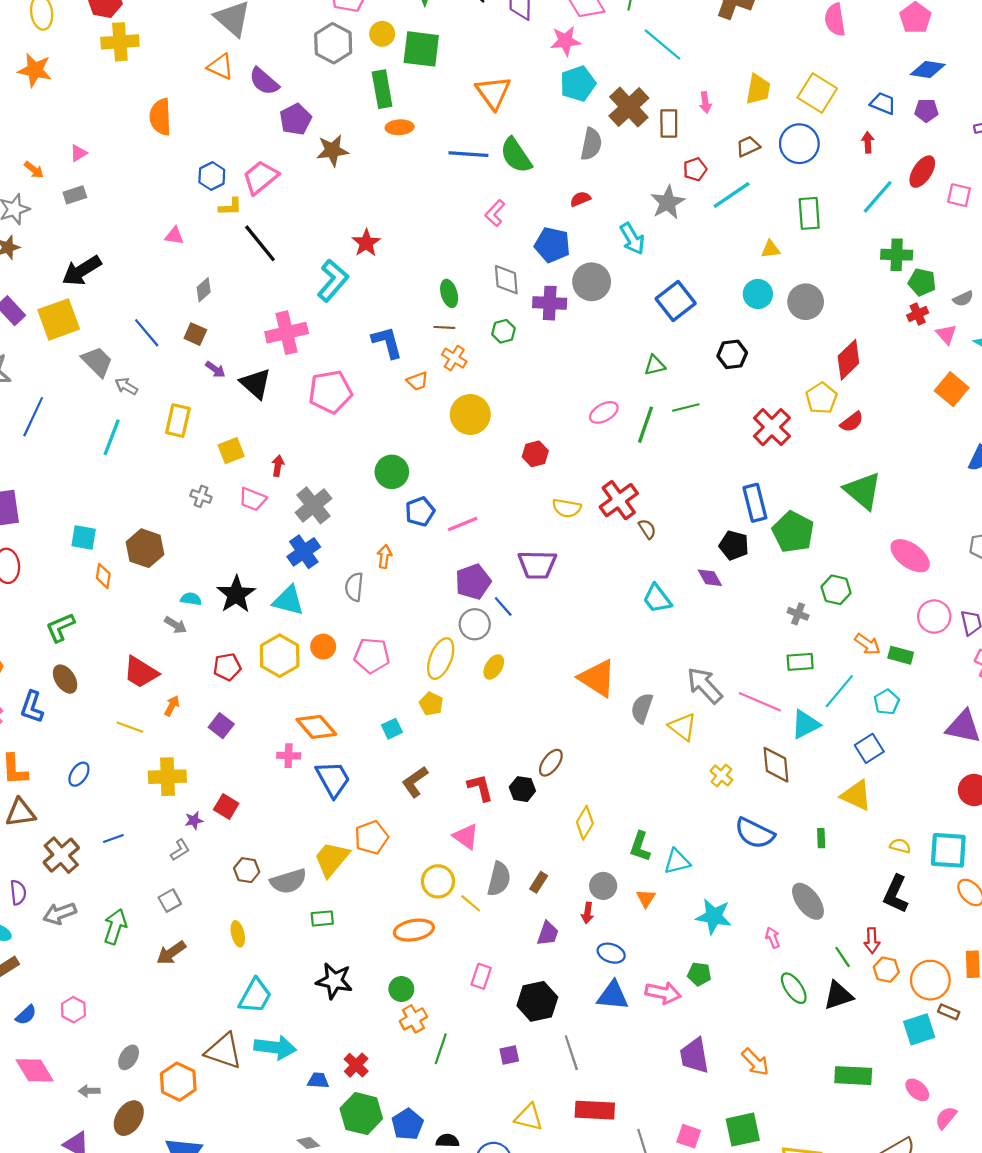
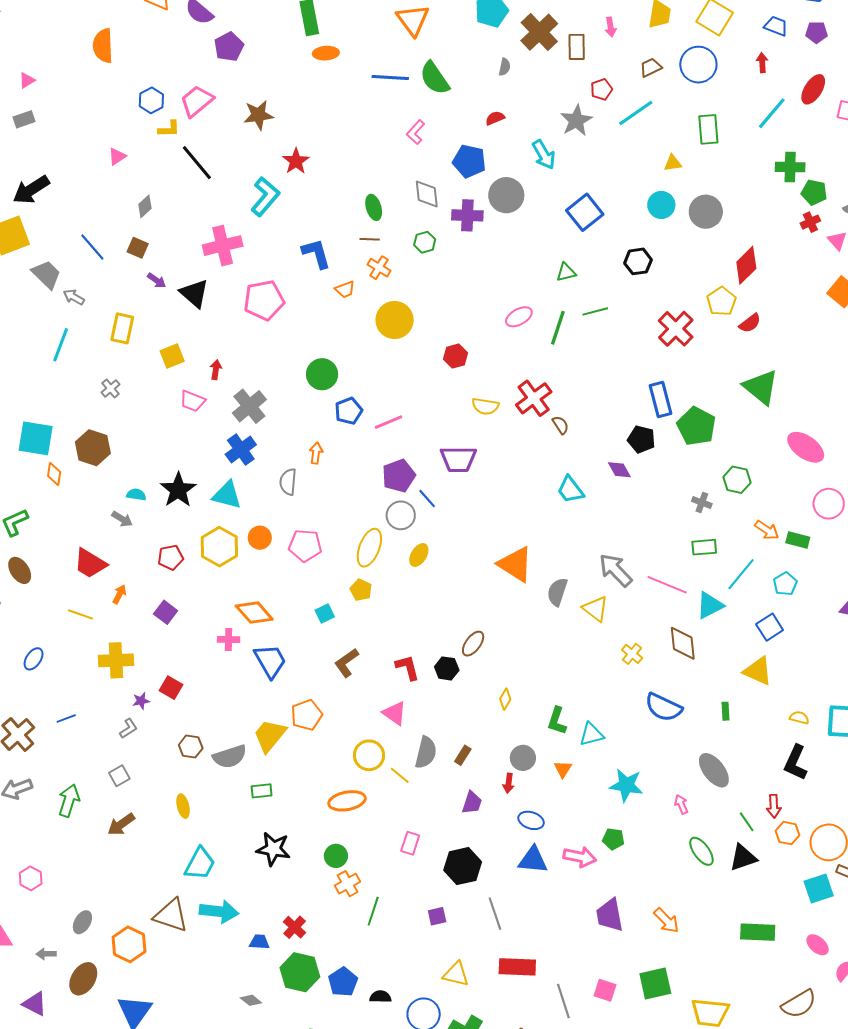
gray semicircle: (591, 144) -> (505, 67), size x0.6
brown star: (332, 150) -> (258, 115), moved
pink triangle: (174, 236) -> (117, 156), turned -42
gray cross: (201, 496) -> (111, 388), moved, turned 30
cyan square: (84, 537) -> (36, 438), size x1.5
yellow diamond: (585, 823) -> (505, 699), size x0.7

